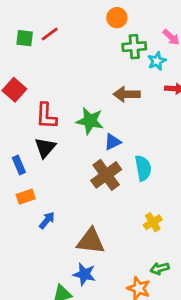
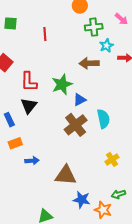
red line: (50, 34) -> (45, 34), moved, turned -56
cyan star: (157, 61) -> (106, 46), moved
green star: (90, 121) -> (62, 84), turned -30
blue arrow: (47, 220) -> (32, 161), turned 48
blue star: (84, 274) -> (82, 200), moved

